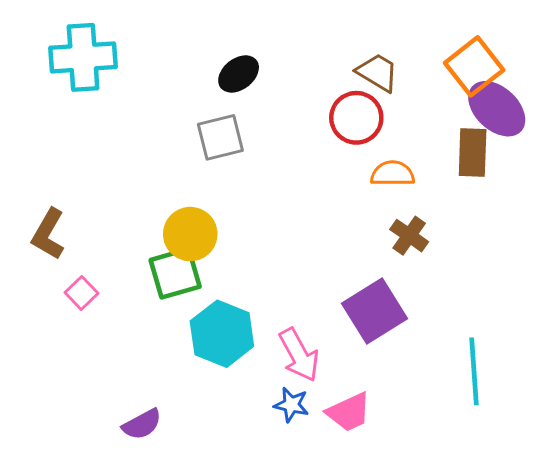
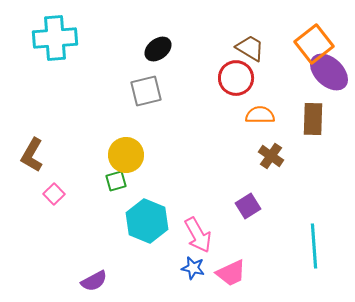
brown rectangle: (473, 153) -> (313, 119), moved
green square: (175, 273) -> (116, 181), size x0.6
purple square: (374, 311) -> (248, 206), size x0.6

